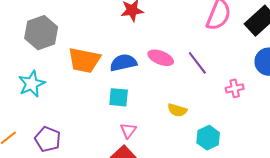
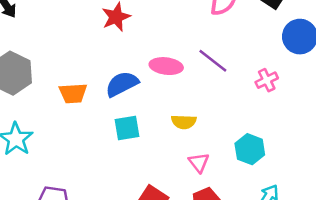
orange trapezoid: (84, 60) -> (73, 93), size x0.7
yellow semicircle: (177, 110) -> (184, 122), moved
pink triangle: (128, 130) -> (199, 163), moved

